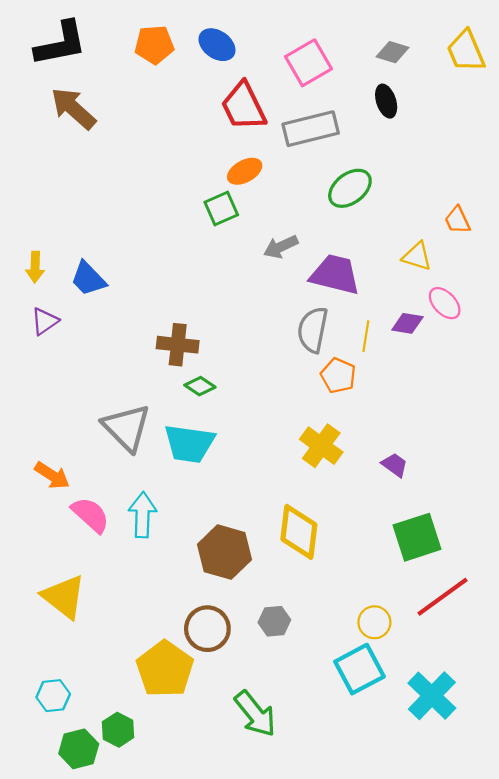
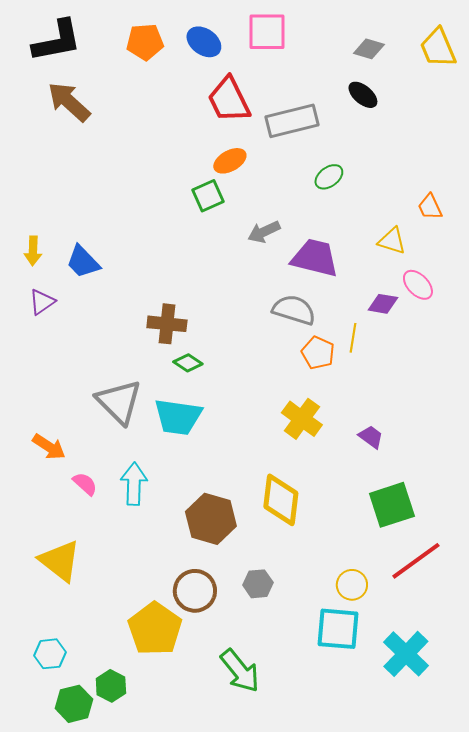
pink square: (308, 63) -> (267, 32), moved, turned 30
black ellipse: (386, 101) -> (363, 95), turned -32
green ellipse: (350, 188) -> (329, 177), size x0.7
gray semicircle: (313, 330) -> (294, 310), turned 96
yellow line: (366, 336) -> (353, 338), moved
pink semicircle: (90, 515) -> (85, 484), size x0.7
cyan square: (360, 669) -> (338, 629), turned 33

